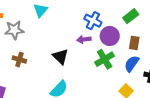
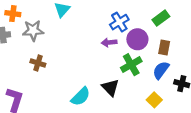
blue cross: (93, 21) -> (119, 22), turned 30
black triangle: (60, 57) -> (110, 88), moved

